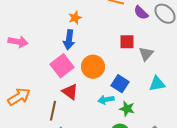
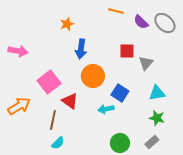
orange star: (75, 18) -> (67, 24), moved
blue arrow: (69, 40) -> (81, 49), moved
pink square: (62, 66) -> (49, 82), moved
green star: (127, 109) -> (157, 118), moved

